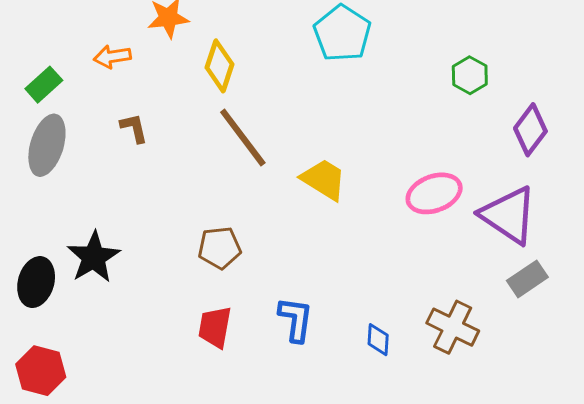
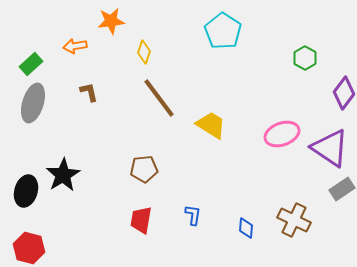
yellow diamond: (220, 66) -> (144, 52), size x0.7
blue L-shape: (296, 319) -> (193, 215), size x0.7

